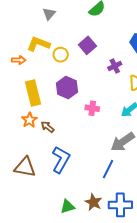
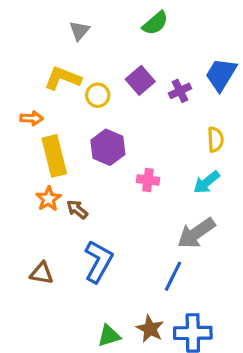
orange arrow: (19, 60) -> (32, 118), moved
purple cross: (115, 66) -> (180, 91), moved
brown triangle: (25, 167) -> (42, 273), size x0.7

